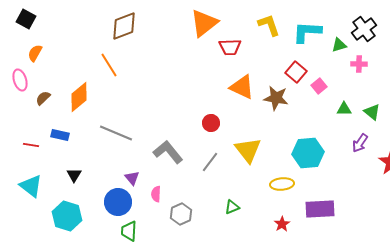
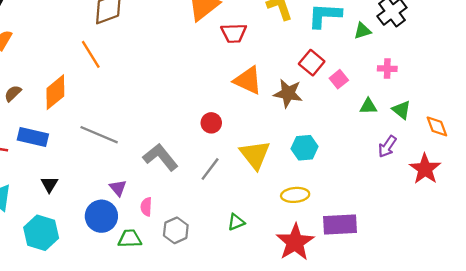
pink cross: (359, 64) -> (387, 69), moved
blue rectangle: (60, 135) -> (33, 137), size x1.4
cyan hexagon: (308, 153) -> (305, 148), moved, size x0.7
red star: (282, 224) -> (295, 242), size x2.0
green trapezoid: (129, 231) -> (130, 239), moved, turned 85

